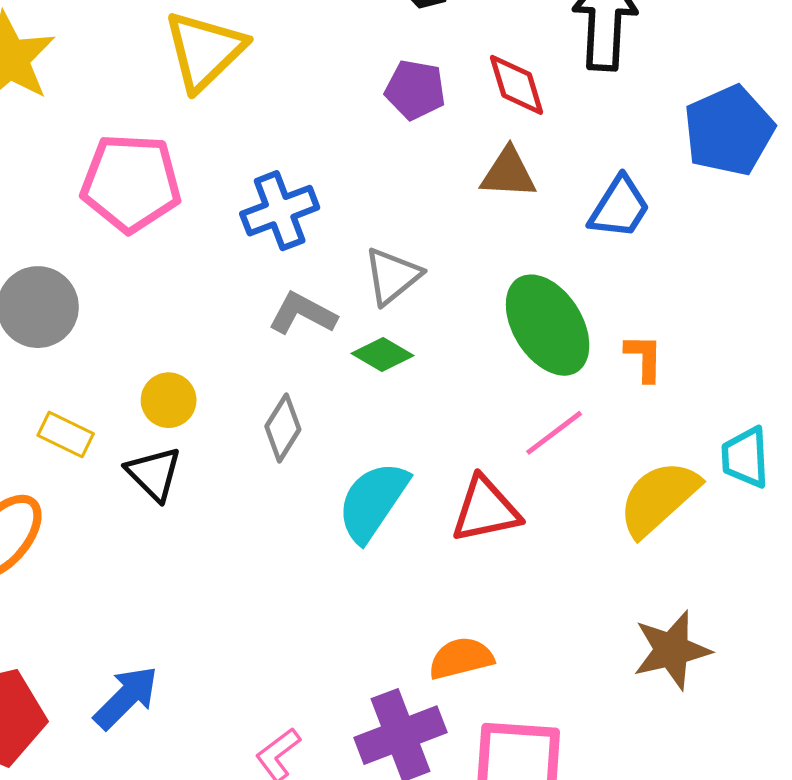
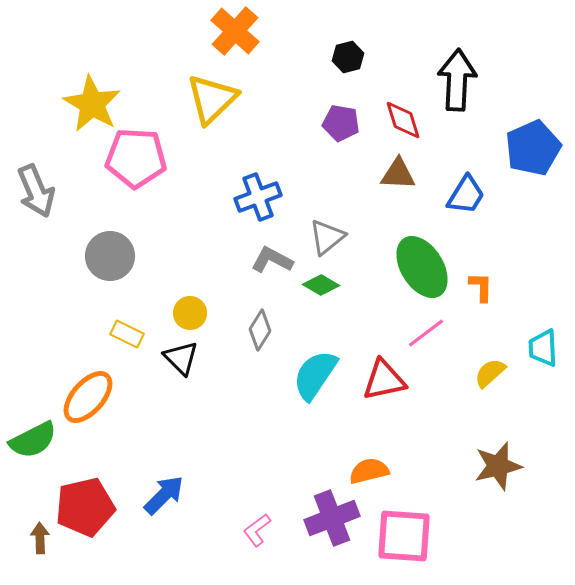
pink pentagon: (131, 183) -> (136, 158), moved
yellow semicircle: (659, 498) -> (490, 373), size x0.6

